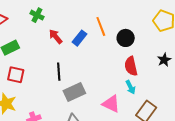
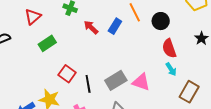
black line: (59, 72) -> (88, 84), moved
red square: (16, 75) -> (67, 74), moved, turned 30
pink triangle: (111, 104) -> (141, 82), moved

